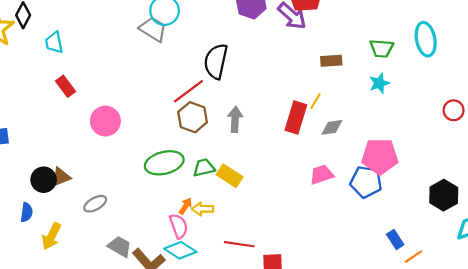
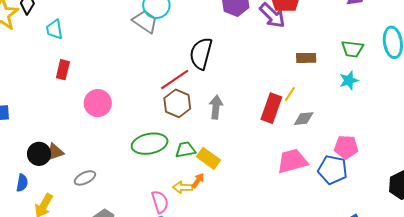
red rectangle: (65, 86) -> (63, 70), turned 48
pink pentagon: (380, 156) -> (346, 147), size x0.7
pink trapezoid: (322, 175) -> (292, 161), size x1.4
orange arrow: (186, 206) -> (198, 181), moved

